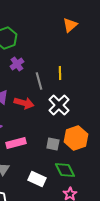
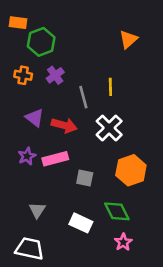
orange triangle: (70, 25) -> (128, 39), moved
pink rectangle: (16, 143) -> (55, 159), moved
gray square: (53, 144) -> (85, 178), moved

